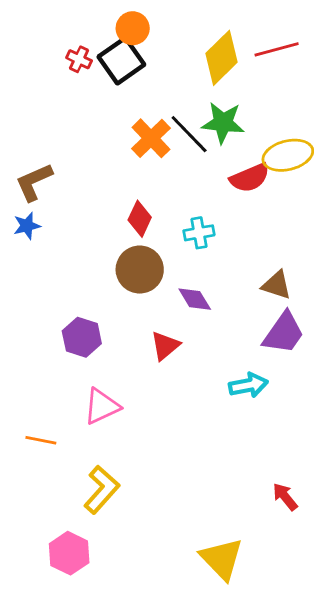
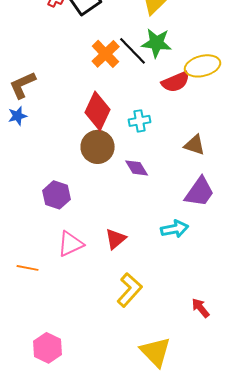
red diamond: (140, 219) -> (98, 111), size x1.5
brown triangle: (277, 285) -> (195, 145), moved
red triangle: (165, 346) -> (116, 239), moved
yellow L-shape: (102, 490) -> (130, 290), moved

